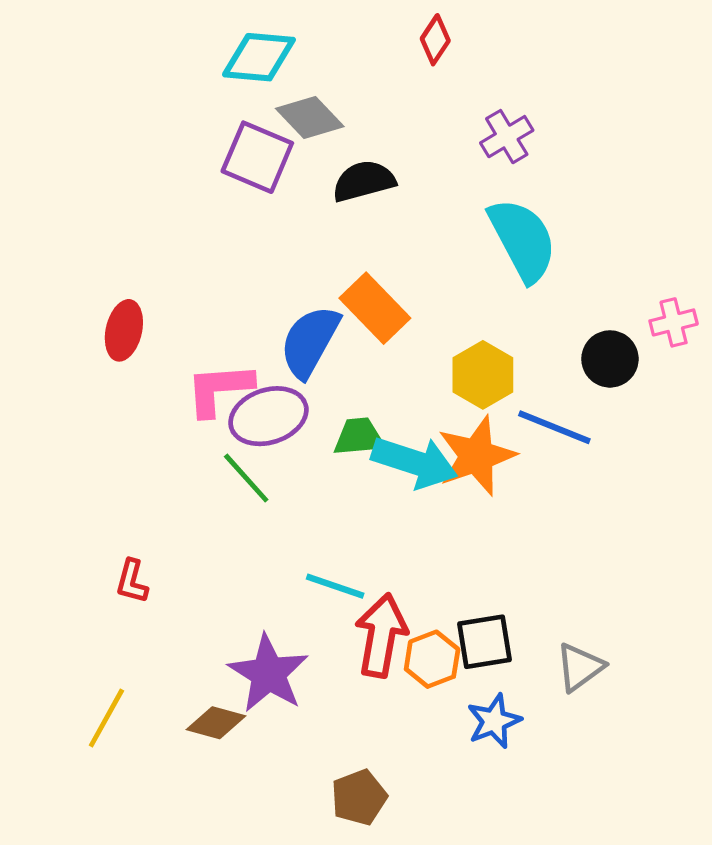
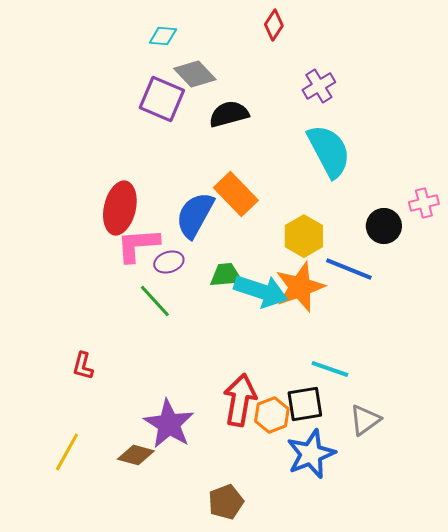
cyan diamond: (259, 57) -> (163, 36), size x0.6
red ellipse: (124, 330) -> (120, 208), moved, size x1.4
purple ellipse: (268, 416) -> (169, 262), size x0.6
cyan line: (335, 586) -> (330, 369), moved
blue star: (494, 721) -> (311, 454), size x1.4

